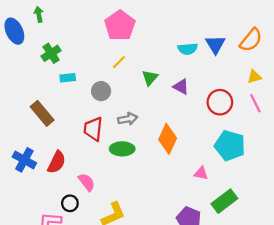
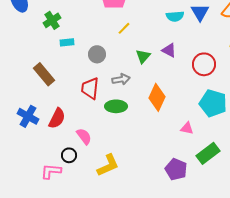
yellow line: (119, 62) -> (124, 28), moved
green triangle: (150, 78) -> (143, 56), moved

